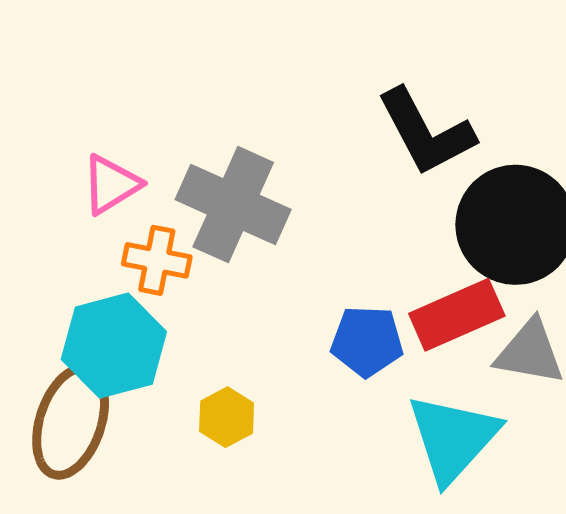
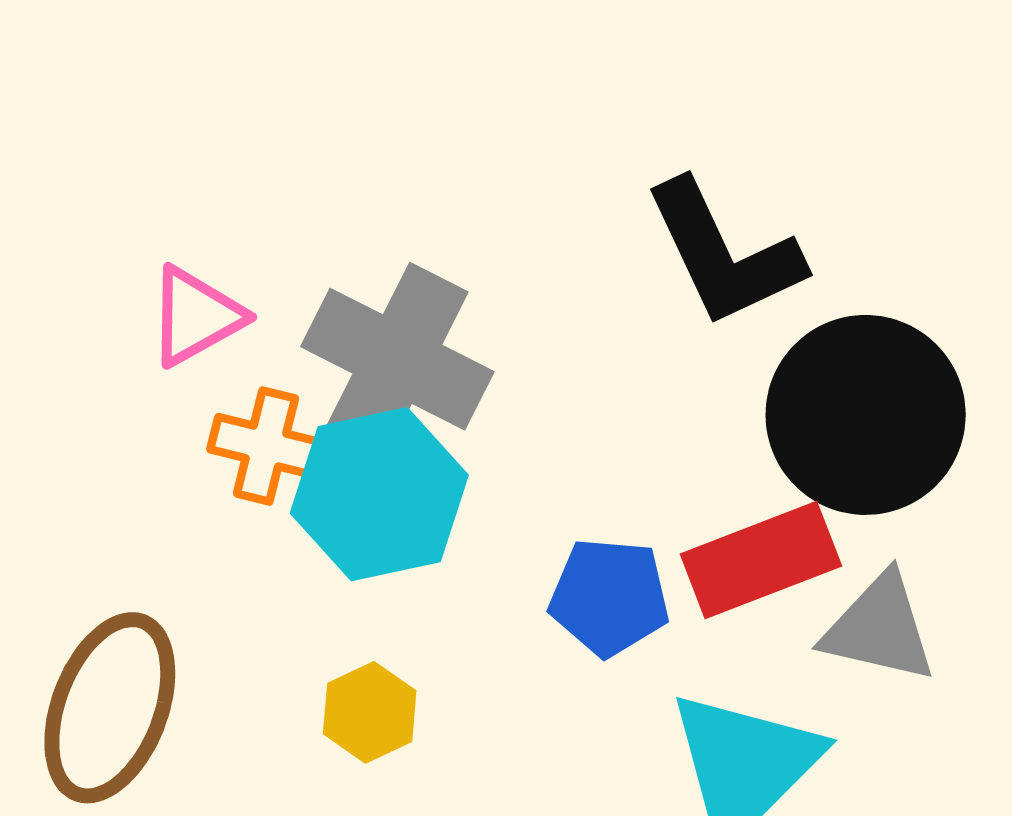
cyan hexagon: (114, 346) -> (379, 494), moved

